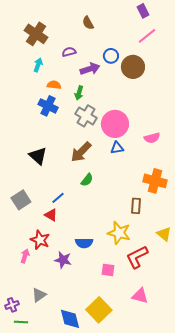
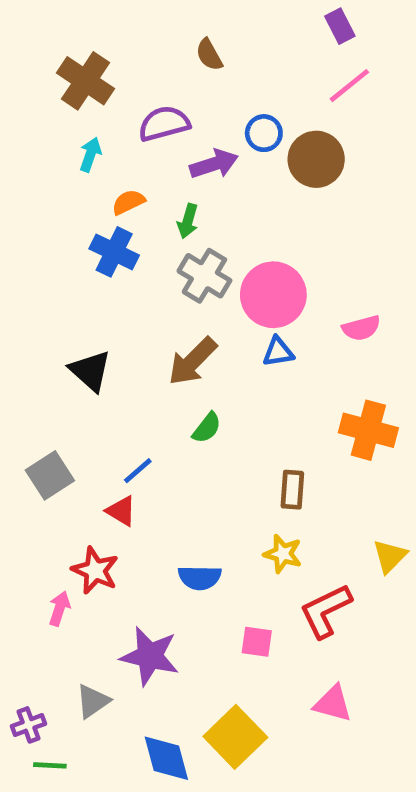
purple semicircle: (69, 52) -> (164, 124), size x1.5
orange semicircle: (54, 85) -> (128, 202), turned -32
brown rectangle: (136, 206) -> (292, 490), moved
yellow star: (119, 233) -> (283, 554), size x0.7
yellow triangle: (164, 234) -> (390, 556), turned 35
purple star: (63, 260) -> (150, 656), moved, size x1.4

